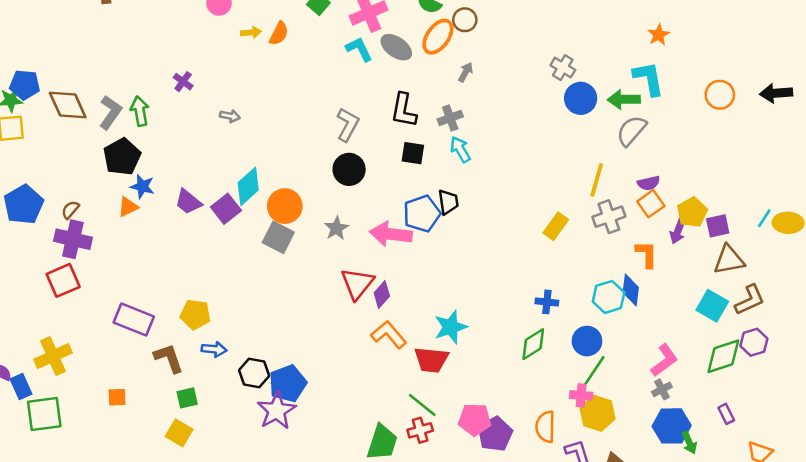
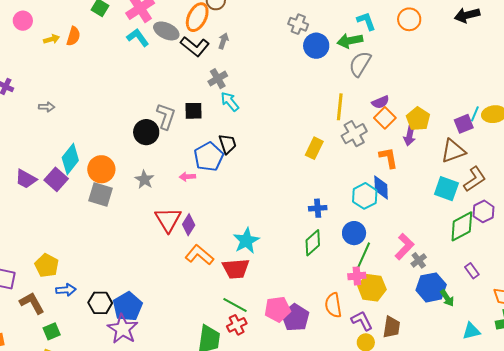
cyan L-shape: (649, 79) -> (366, 21), size x0.7
orange circle: (720, 95) -> (409, 19), moved
black L-shape: (404, 110) -> (195, 46), moved, turned -52
gray L-shape: (348, 125) -> (166, 116), moved
purple square: (718, 226) -> (464, 124), moved
pink arrow: (391, 234) -> (187, 177), size x0.5
yellow pentagon: (195, 315) -> (47, 265), turned 30
pink L-shape: (664, 360) -> (404, 247), moved

